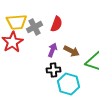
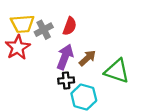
purple arrow: (52, 50) -> (65, 57), size x1.5
brown arrow: (71, 51) -> (87, 58), turned -70

